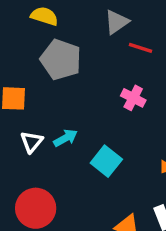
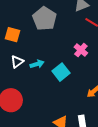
cyan square: (106, 161) -> (61, 72), moved

